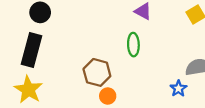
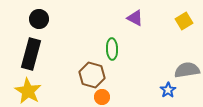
green ellipse: (133, 45) -> (112, 49), moved

